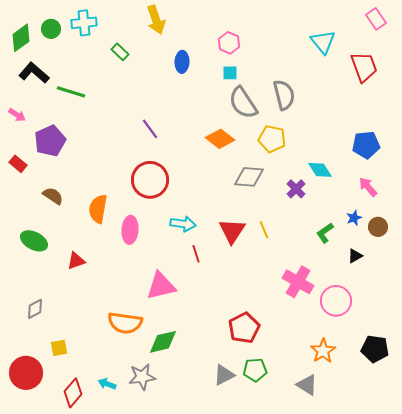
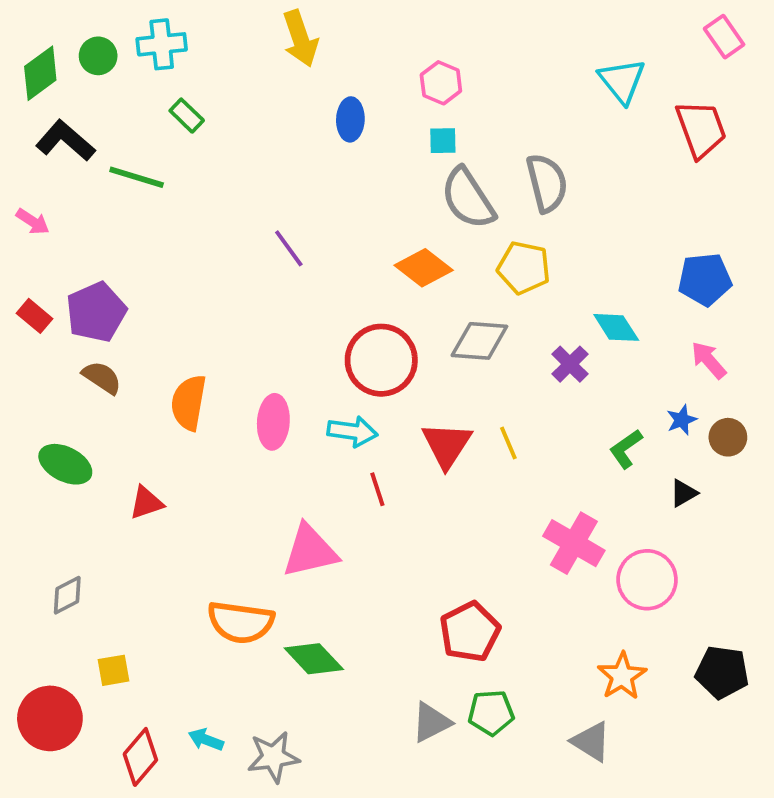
green rectangle: (120, 52) -> (187, 116), moved
purple pentagon: (50, 141) -> (96, 312), moved
red circle: (150, 180) -> (381, 360), moved
pink ellipse: (130, 230) -> (273, 422), moved
green diamond: (163, 342) -> (314, 659), turned 60
gray star: (142, 377) -> (273, 757), moved

